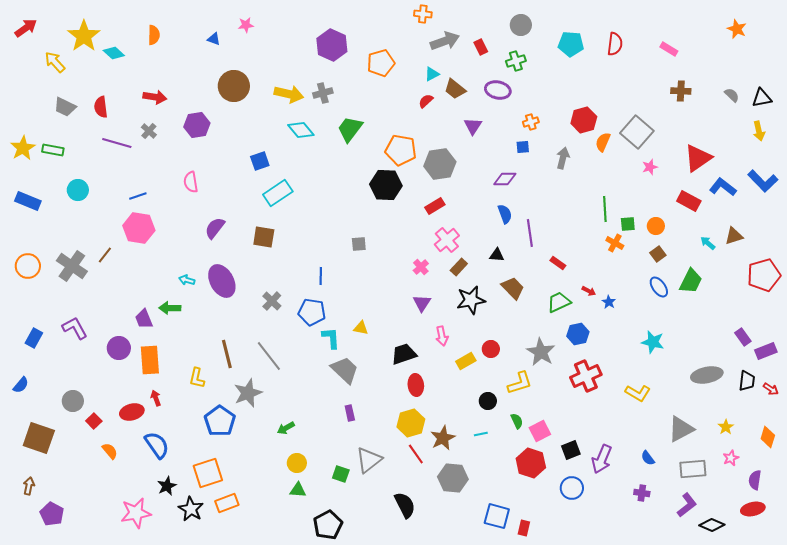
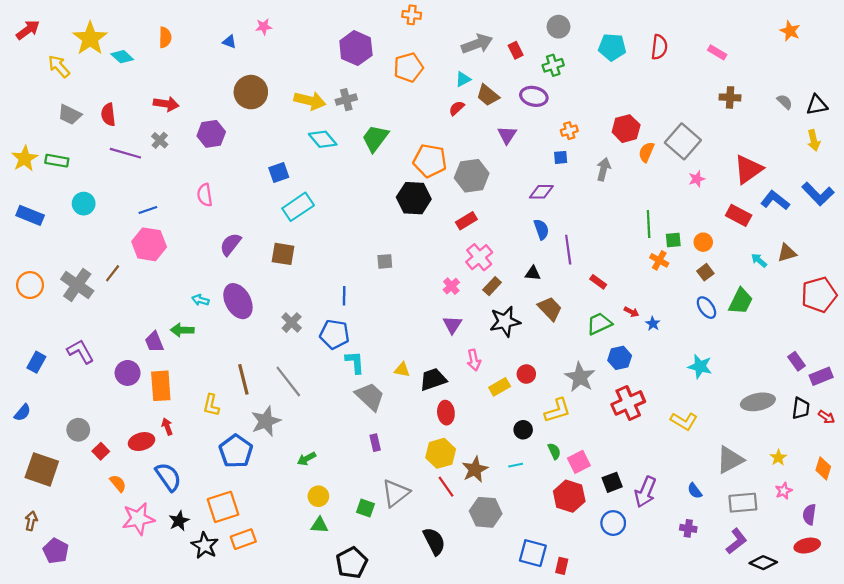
orange cross: (423, 14) -> (412, 15), moved
yellow triangle: (361, 328) -> (402, 370), moved
pink star: (136, 513) -> (138, 519), moved

